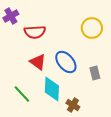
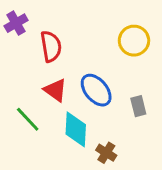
red semicircle: (35, 32) -> (51, 46), turned -95
green line: (22, 94) -> (28, 119), moved

